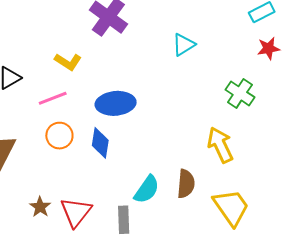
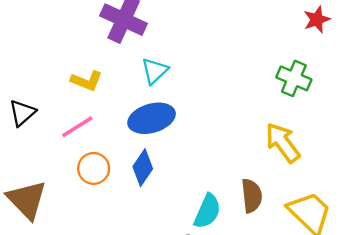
cyan triangle: (184, 45) -> (155, 71), moved
blue diamond: (100, 143) -> (143, 168), turned 36

